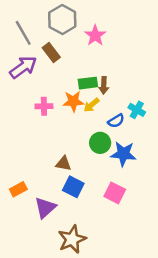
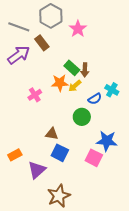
gray line: (23, 33) -> (19, 27), turned -40
green rectangle: (88, 83) -> (72, 68), turned 49
pink cross: (44, 106) -> (35, 95), moved, turned -32
blue star: (123, 154) -> (107, 141), moved

